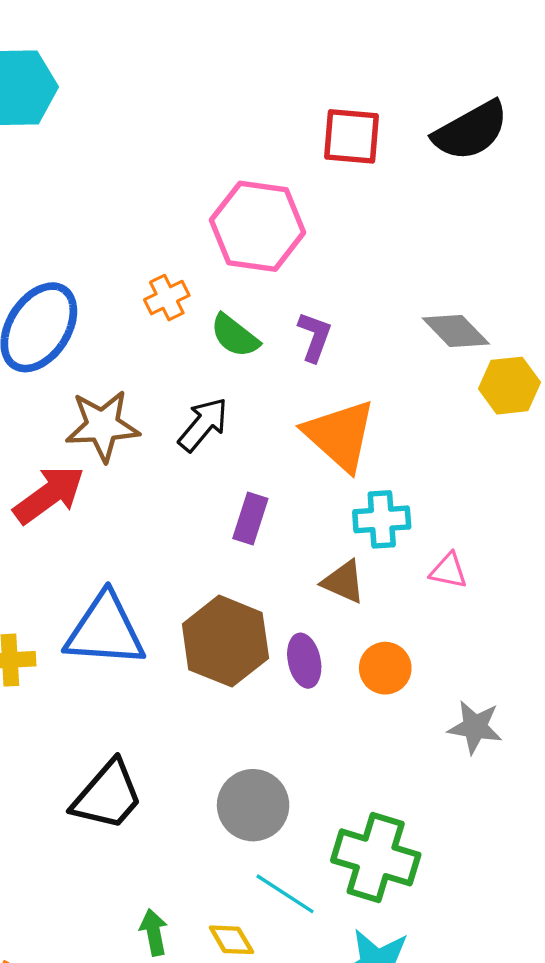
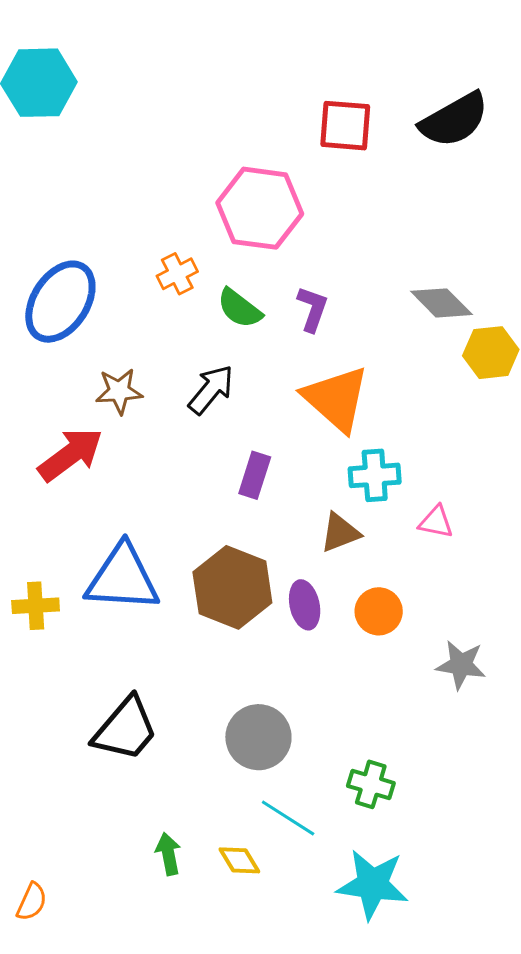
brown star: (102, 426) -> (119, 391), size x0.7
brown triangle: (343, 582) -> (340, 533), turned -45
green cross: (376, 857) -> (371, 784), size x0.6

